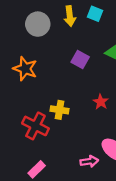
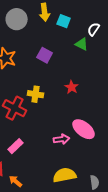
cyan square: (95, 14) -> (64, 21), moved
purple square: (80, 60) -> (45, 55), moved

